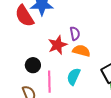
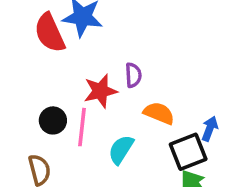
orange semicircle: (81, 51) -> (159, 113), moved
pink line: (49, 82) -> (82, 127), moved

